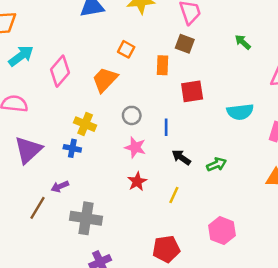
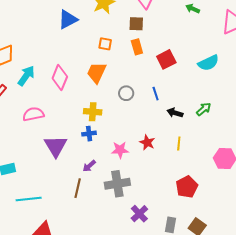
brown square: (185, 44) -> (136, 24), moved
pink star: (135, 147) -> (120, 150), moved

